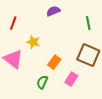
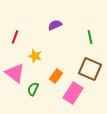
pink rectangle: (71, 79) -> (73, 93), size x1.5
green semicircle: (42, 82) -> (33, 89), moved

